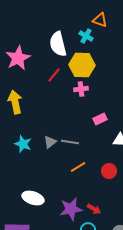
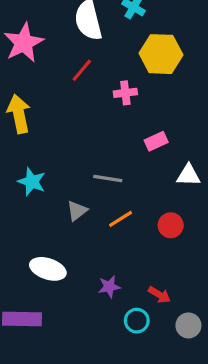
yellow hexagon: (82, 65) -> (161, 54), moved
gray triangle: (50, 142) -> (77, 211), moved
purple star: (71, 209) -> (109, 287), size x0.6
red arrow: (94, 209) -> (159, 295), moved

